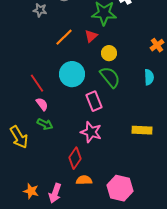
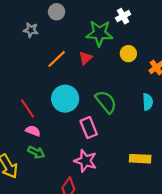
yellow circle: (109, 53) -> (128, 54), moved
pink semicircle: (42, 104) -> (33, 131), turned -32

